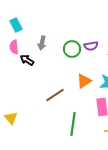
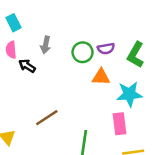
orange triangle: (84, 81) -> (101, 77), moved, turned 35
brown line: (55, 95) -> (47, 118), moved

